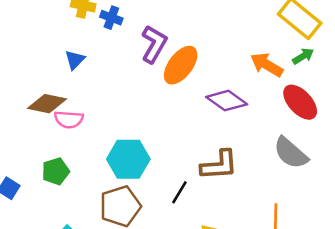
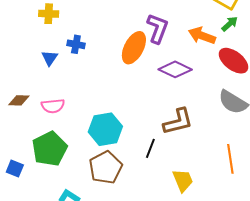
blue cross: (111, 18) -> (76, 44), moved
purple L-shape: (154, 44) -> (158, 28), moved
brown diamond: (47, 104) -> (19, 100), moved, size x0.7
green pentagon: (56, 171) -> (50, 149), size x1.6

